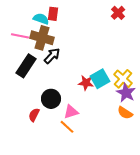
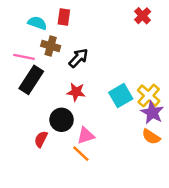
cyan semicircle: (41, 19) -> (37, 23), moved
pink line: (20, 36) -> (24, 57), moved
brown cross: (42, 38) -> (51, 46), size x0.7
black arrow: (52, 56) -> (78, 58), moved
red star: (86, 83) -> (76, 92), moved

